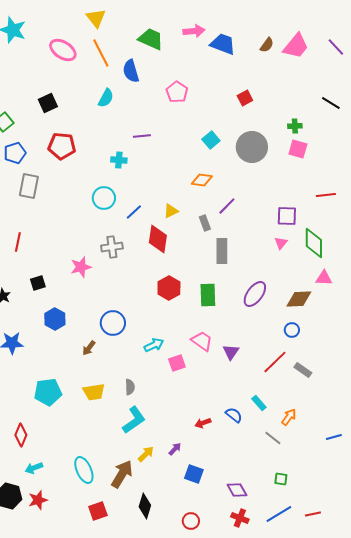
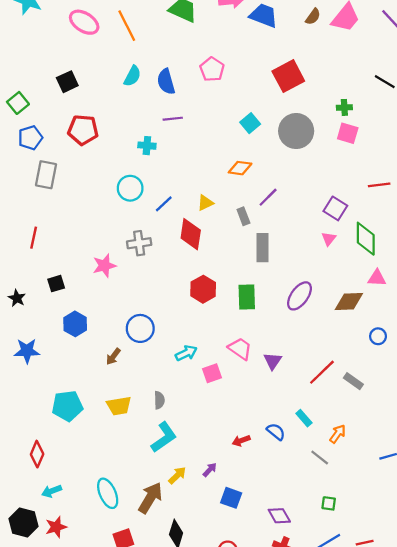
blue semicircle: (131, 71) -> (166, 82), moved
red square: (245, 98) -> (288, 76), size x1.8
purple square: (287, 216) -> (335, 208), turned 30
blue circle: (292, 330) -> (378, 336), moved

